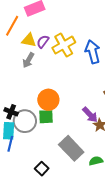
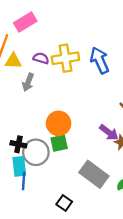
yellow triangle: (29, 40) -> (13, 61), moved
purple semicircle: (43, 42) -> (41, 58), turned 80
yellow cross: (64, 45) -> (65, 58), turned 30

